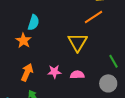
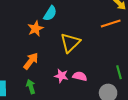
yellow triangle: (78, 42) -> (70, 43), moved
pink star: (54, 72) -> (61, 76), moved

